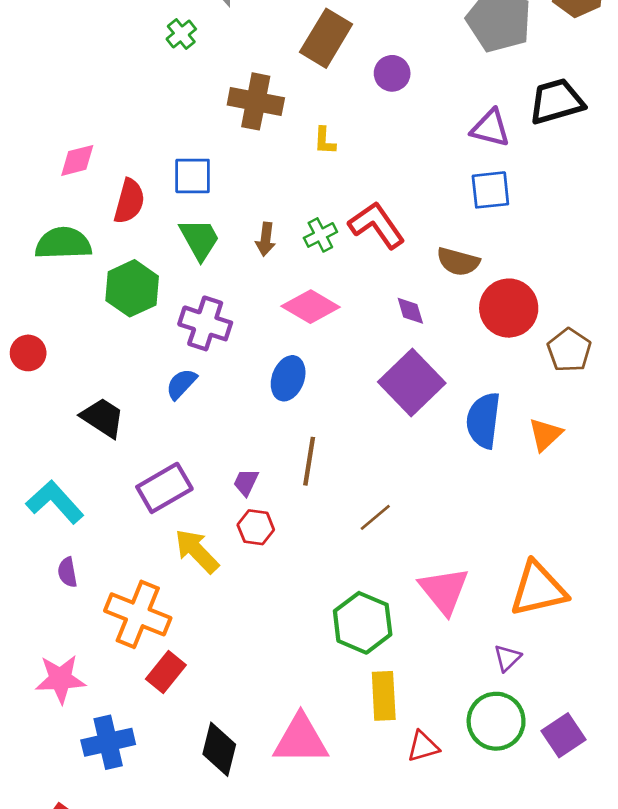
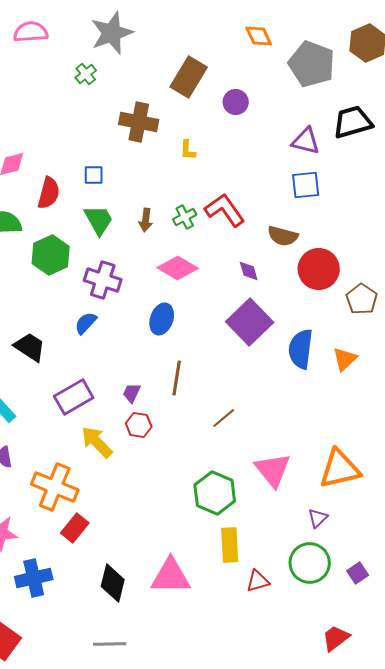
blue square: (193, 176) -> (94, 175), size x0.7
purple square: (564, 735) -> (358, 573), size x0.7

